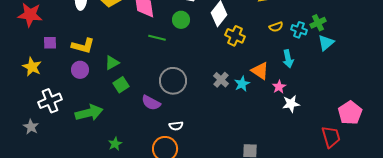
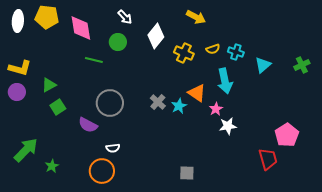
green cross: (318, 23) -> (302, 65), moved
yellow cross: (235, 36) -> (184, 53), moved
cyan arrow: (288, 59) -> (225, 81), size x1.4
green arrow: (89, 113) -> (26, 150), moved, turned -32

